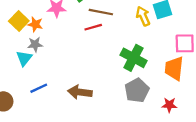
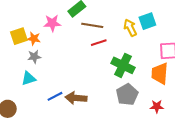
yellow square: (19, 21) -> (19, 36), turned 30
red line: (93, 27) -> (99, 43), moved
cyan triangle: (24, 58) -> (29, 78), moved, turned 35
blue line: (39, 88) -> (55, 96), moved

